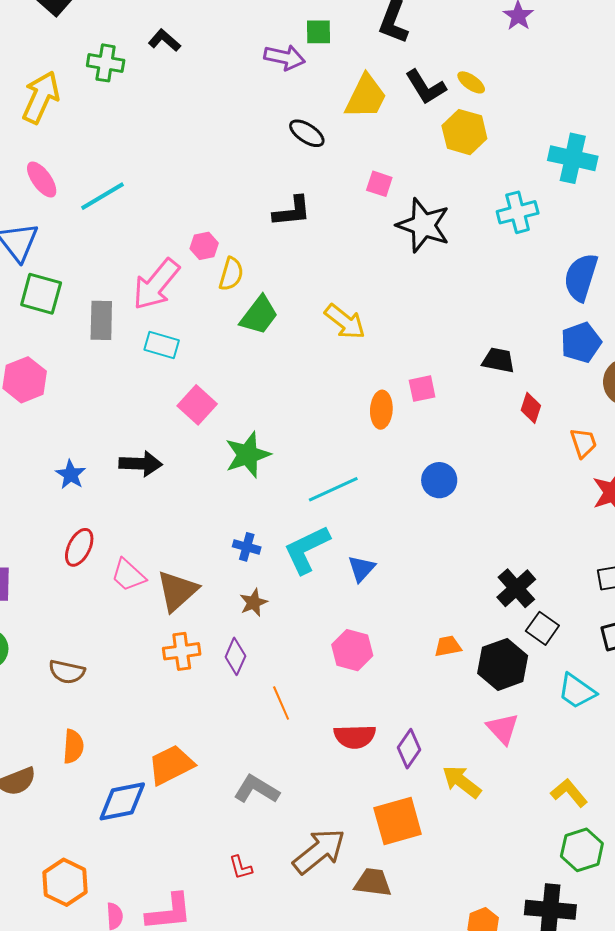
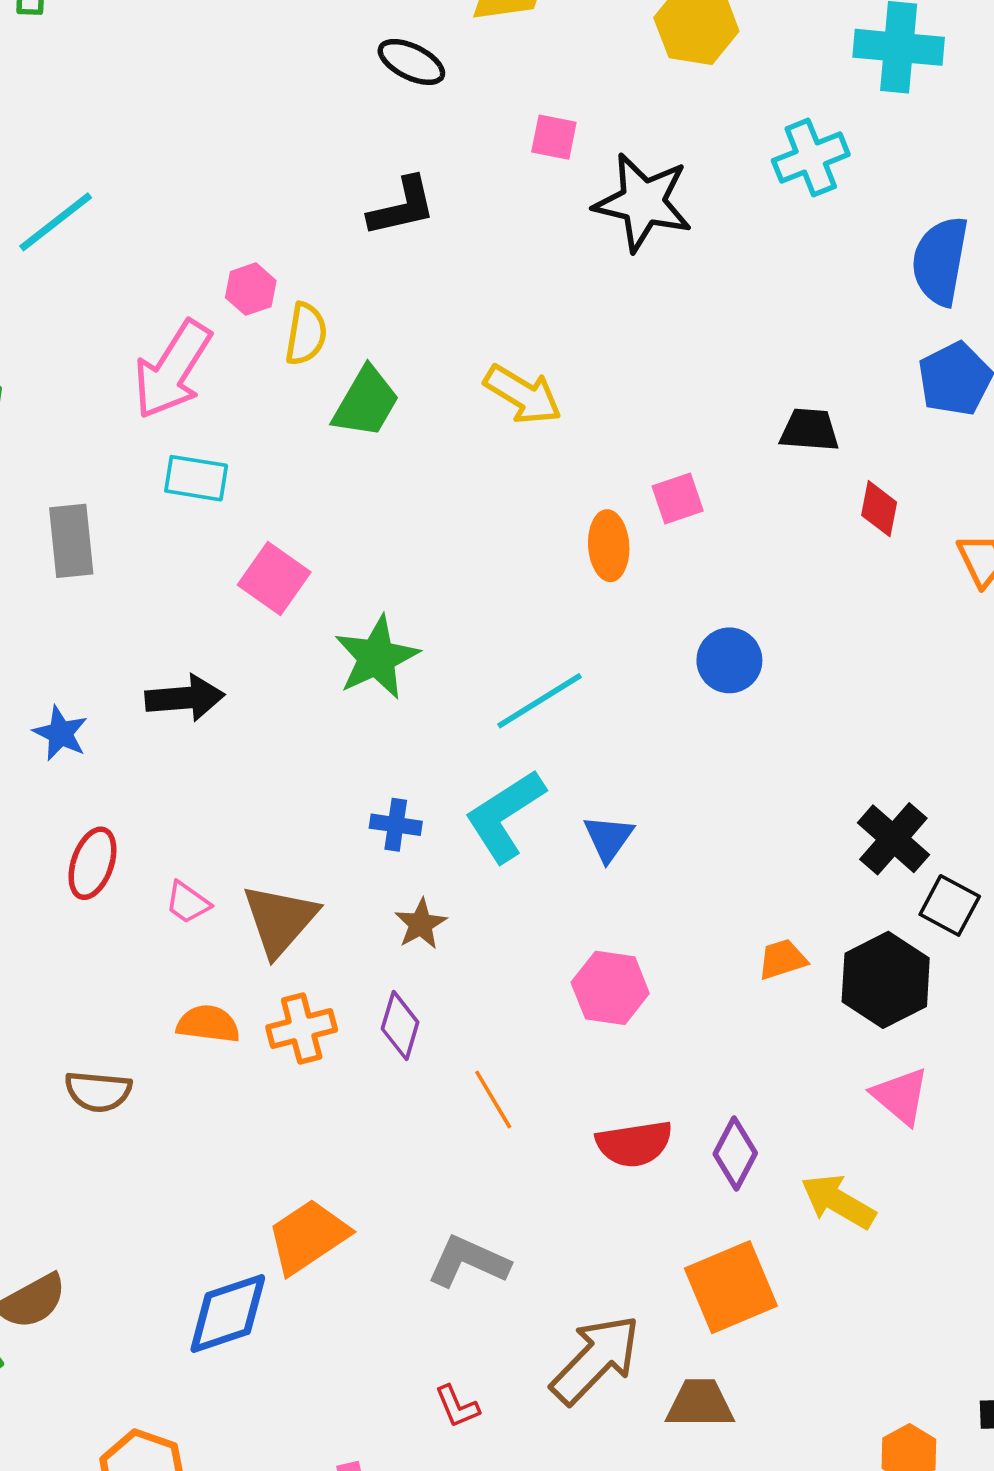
gray rectangle: (101, 320) -> (71, 541), moved
pink trapezoid: (128, 575) -> (188, 902), size x0.7
orange semicircle: (73, 746) -> (208, 1024), moved, turned -80

